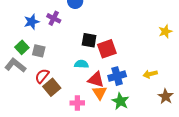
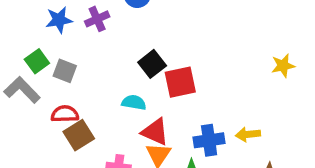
purple cross: (54, 18) -> (97, 19), turned 32
black square: (89, 40) -> (152, 64), turned 35
red semicircle: (42, 76) -> (65, 114), turned 42
blue cross: (117, 76) -> (209, 140), moved

